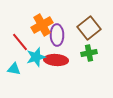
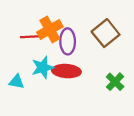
red line: (20, 42) -> (32, 37), moved, turned -54
green cross: (89, 53) -> (115, 82), moved, turned -35

